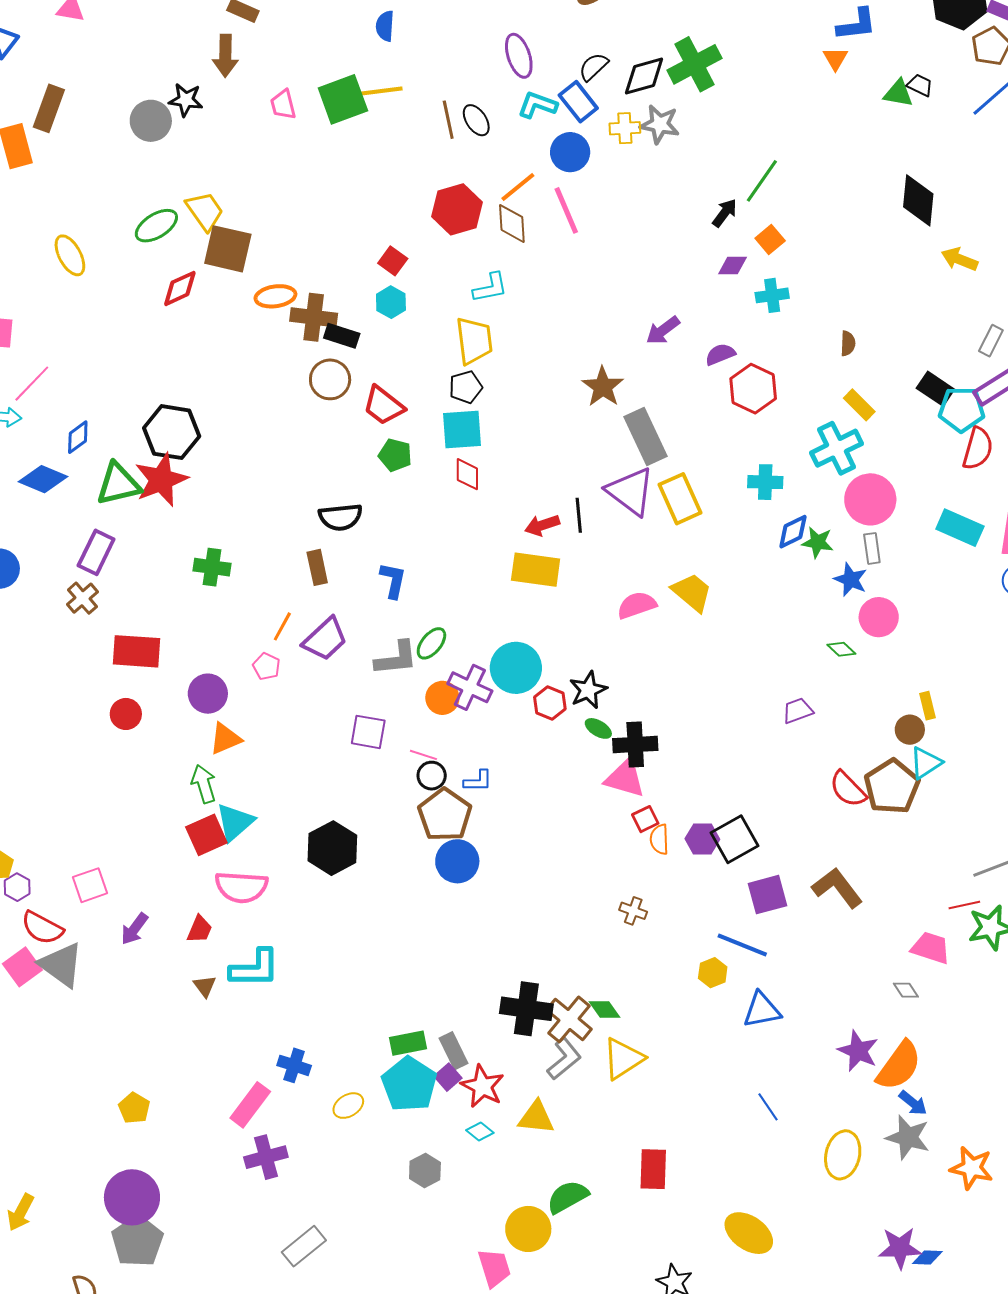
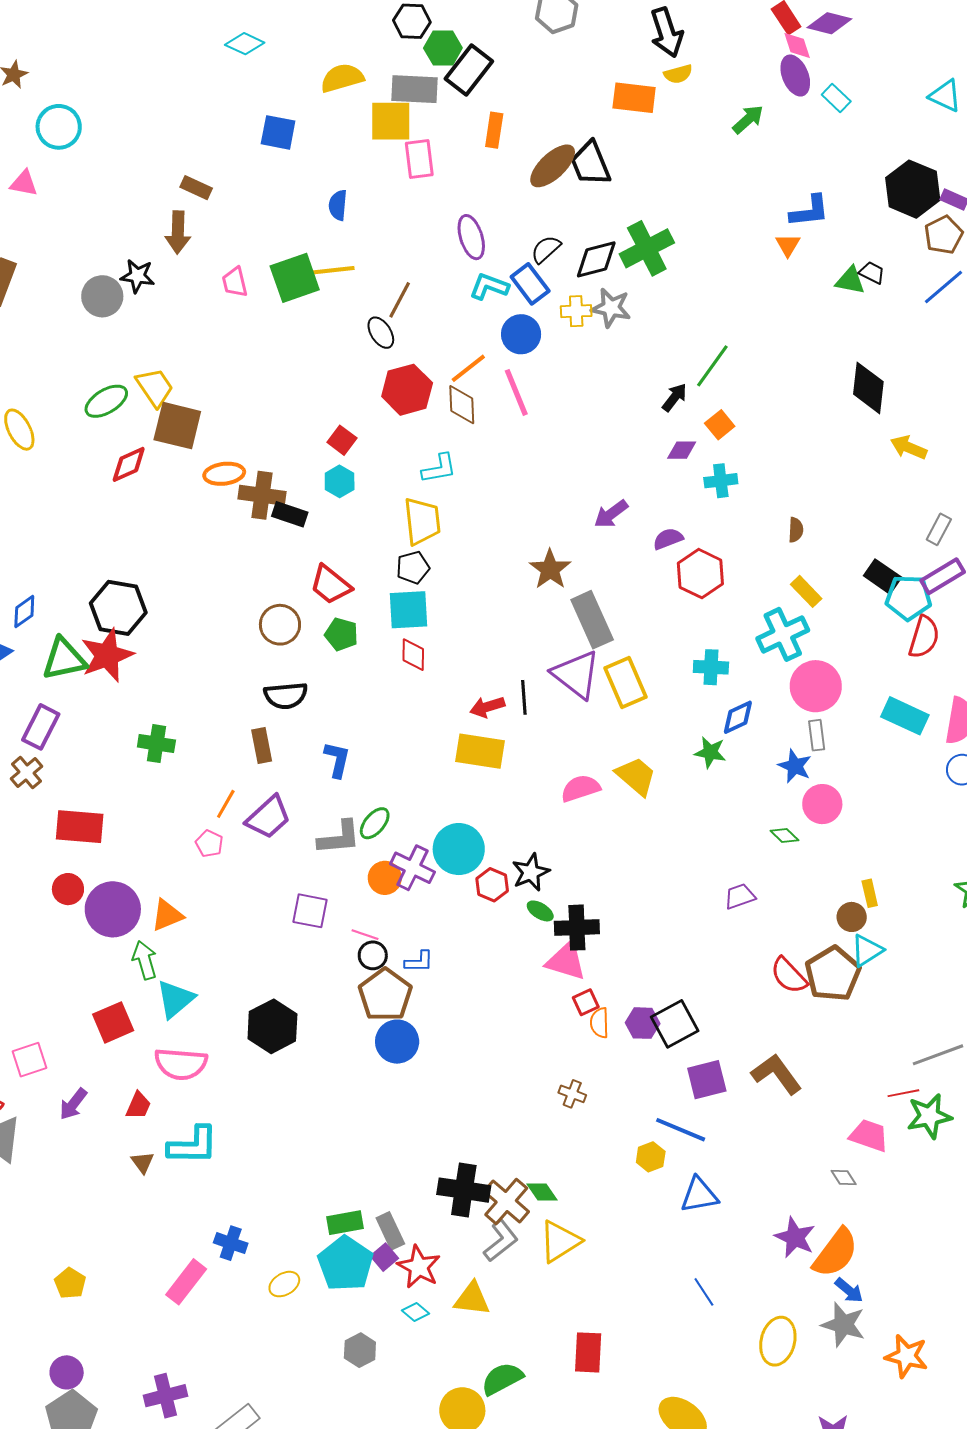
brown line: (448, 120) -> (400, 300), turned 39
black ellipse: (476, 120) -> (381, 333), moved
brown circle: (330, 379) -> (280, 625), moved
green star: (818, 542) -> (710, 752), moved
purple circle: (208, 694) -> (113, 909), moved, size x1.4
red square: (206, 835) -> (113, 1022), moved
purple cross: (266, 1157) -> (166, 1396), moved
purple circle: (132, 1197) -> (67, 1372), size x0.6

